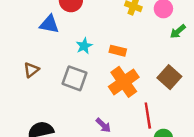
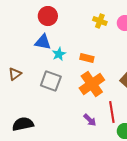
blue triangle: (49, 24) -> (43, 42), moved
purple arrow: (103, 125) -> (90, 120), moved

